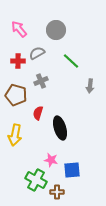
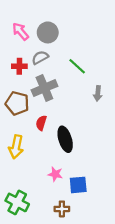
gray circle: (56, 30) -> (48, 32), moved
gray cross: (41, 81) -> (44, 88), size x1.6
green cross: (36, 180) -> (17, 202), moved

